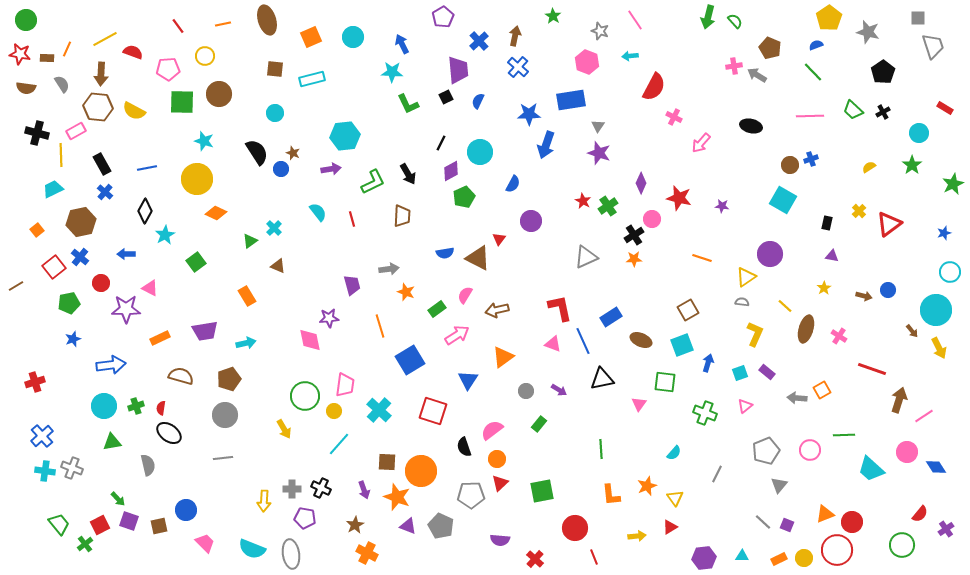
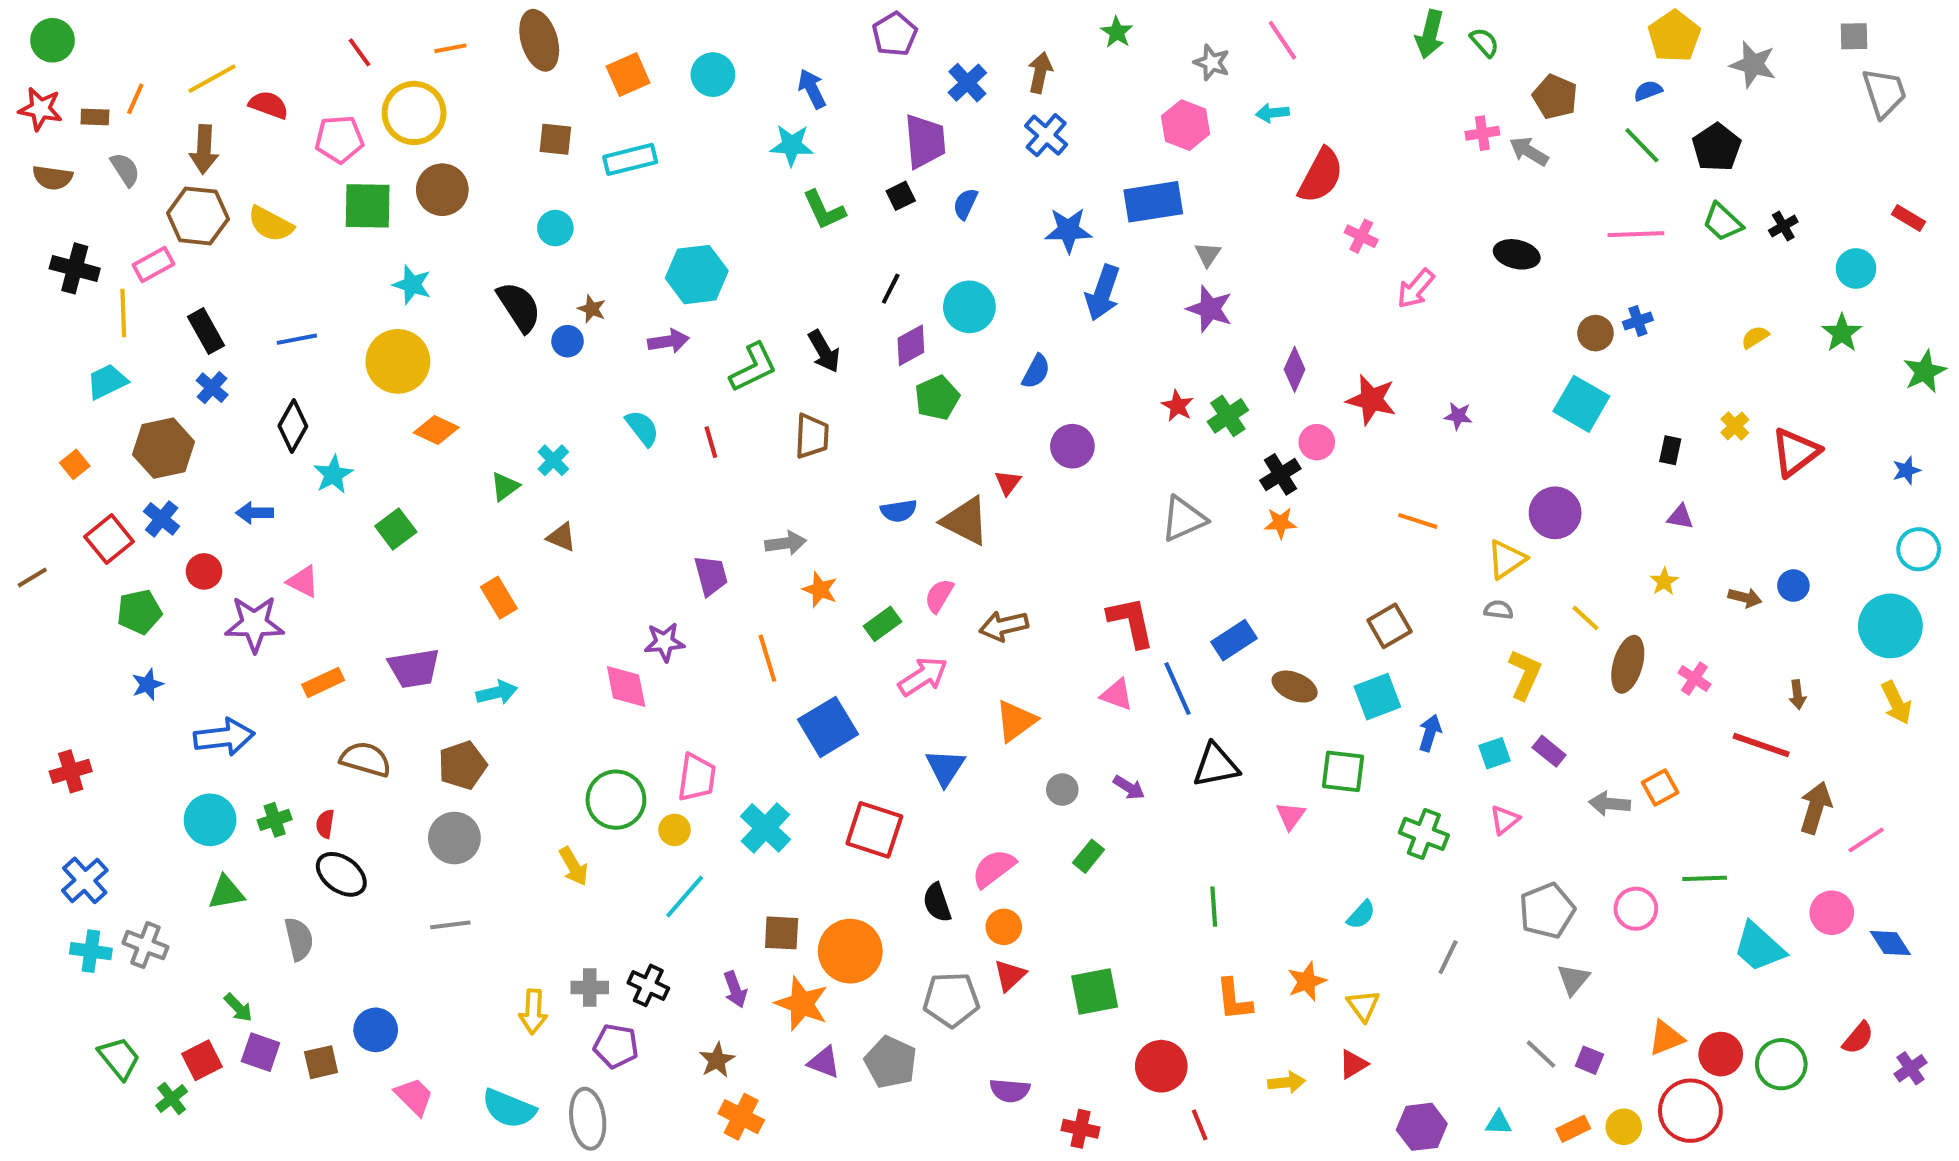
yellow circle: (205, 56) -> (414, 113), size x1.6
black pentagon: (883, 72) -> (1717, 147), moved
brown arrow: (912, 331) -> (1797, 695), moved, turned 32
green circle: (902, 545) -> (1781, 1064), moved
red cross: (535, 559) -> (1080, 1129), turned -30

